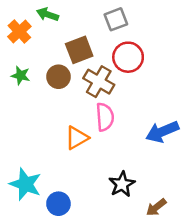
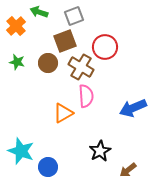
gray square: (116, 19) -> (74, 16), moved

